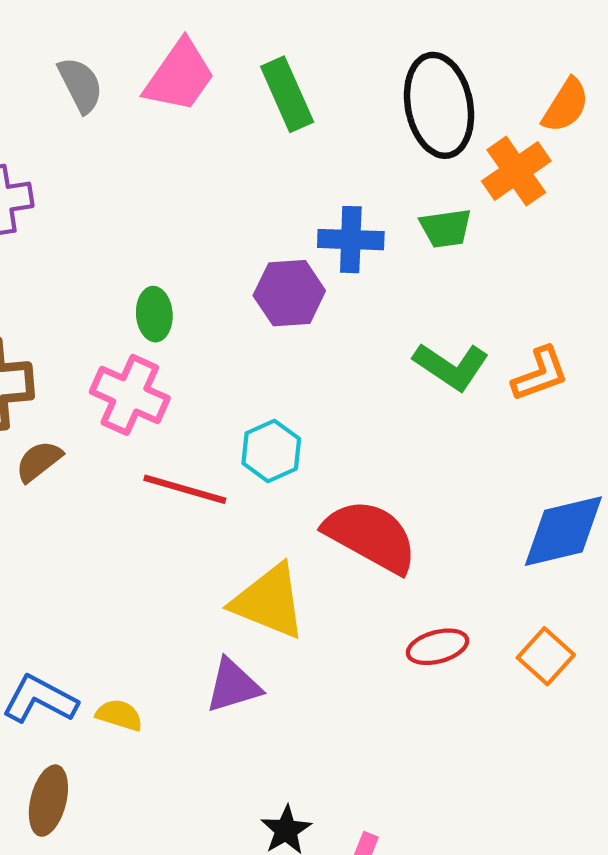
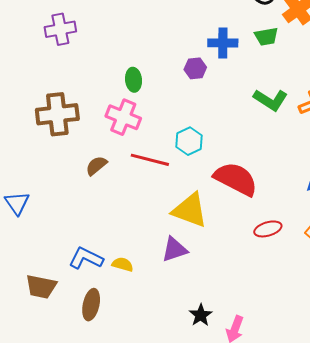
purple hexagon: (289, 293) -> (195, 68), size x0.7
brown semicircle: (39, 461) -> (96, 166), moved

